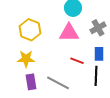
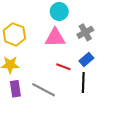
blue rectangle: (99, 54) -> (86, 59), turned 48

